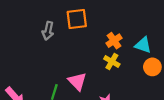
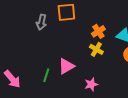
pink triangle: (77, 81) -> (66, 66), turned 42

